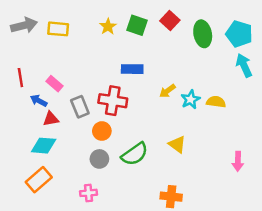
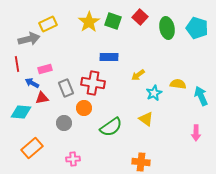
gray arrow: (24, 25) -> (29, 39), moved
yellow star: (108, 27) -> (89, 22), size x1.5
yellow rectangle: (58, 29) -> (48, 24), turned -30
cyan arrow: (244, 65) -> (201, 96), moved
pink rectangle: (54, 84) -> (45, 69), turned -56
cyan star: (191, 99) -> (154, 93), moved
cyan diamond: (44, 146) -> (21, 112), moved
gray circle: (99, 159) -> (64, 123), moved

